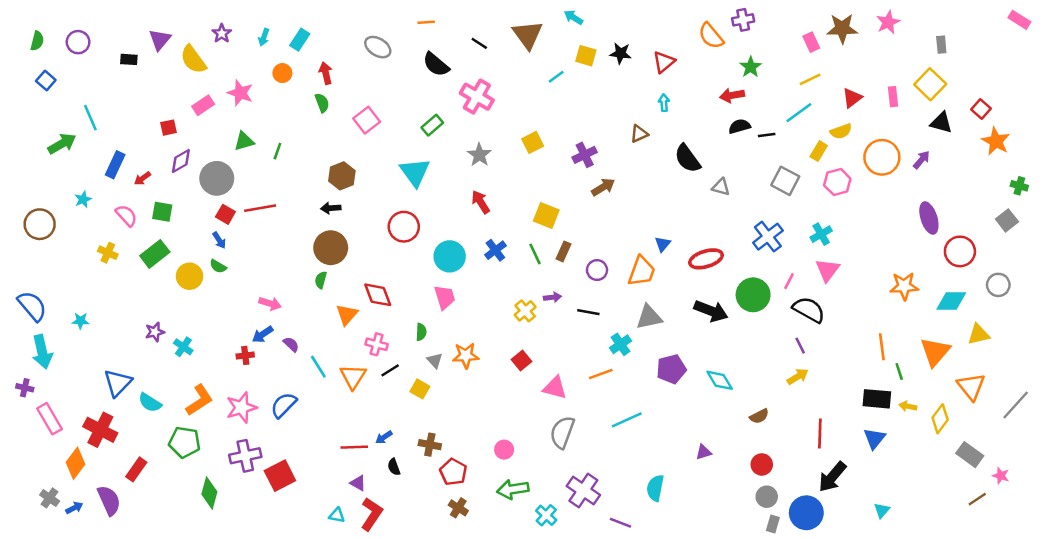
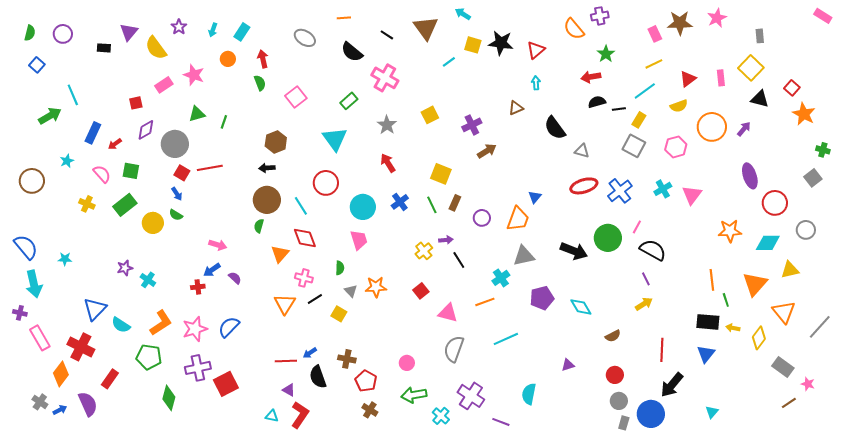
black star: (621, 53) -> (501, 43), size x1.4
yellow rectangle: (819, 151) -> (639, 120), moved
red ellipse: (706, 259) -> (584, 186), moved
pink triangle: (827, 270) -> (692, 195), moved
black line: (588, 312) -> (459, 260), moved, turned 48
cyan line: (318, 367) -> (301, 206), moved
black semicircle: (394, 467) -> (318, 377), size x1.6

